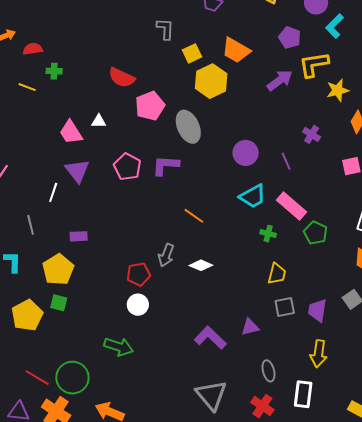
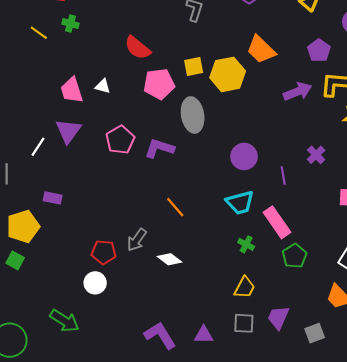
yellow square: (192, 53) -> (194, 66), moved
purple trapezoid: (317, 310) -> (278, 318), moved

